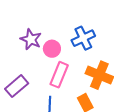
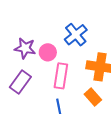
purple rectangle: (17, 86) -> (20, 82), moved

